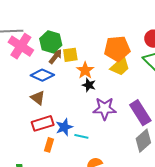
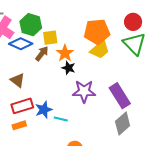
brown arrow: (55, 56) -> (42, 54), moved
blue diamond: (42, 75) -> (21, 44), moved
orange rectangle: (49, 145) -> (19, 125), moved, turned 56

